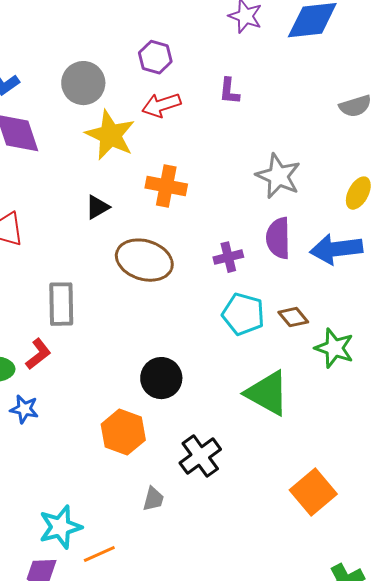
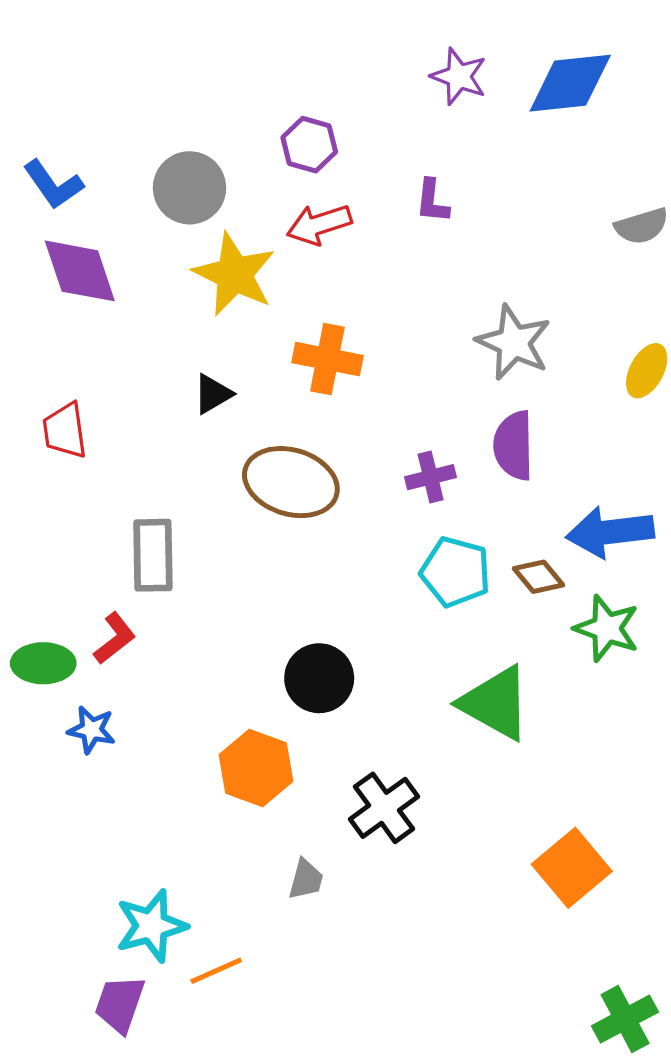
blue arrow: (336, 249) -> (610, 532), moved

